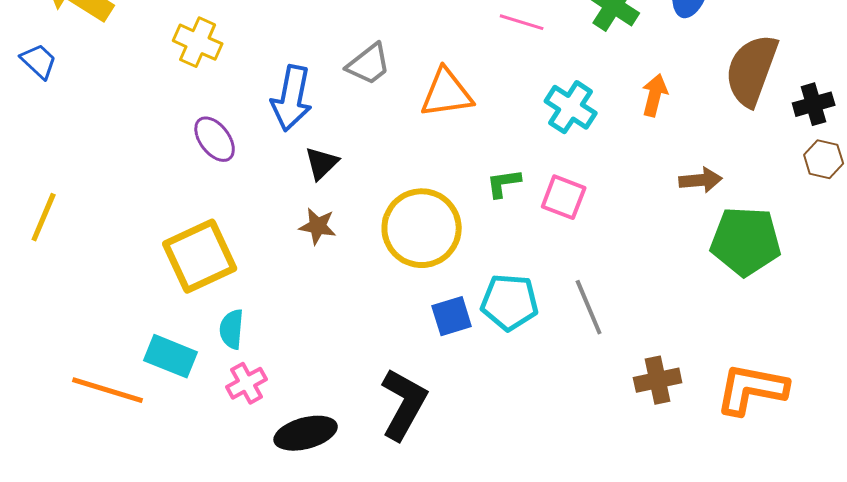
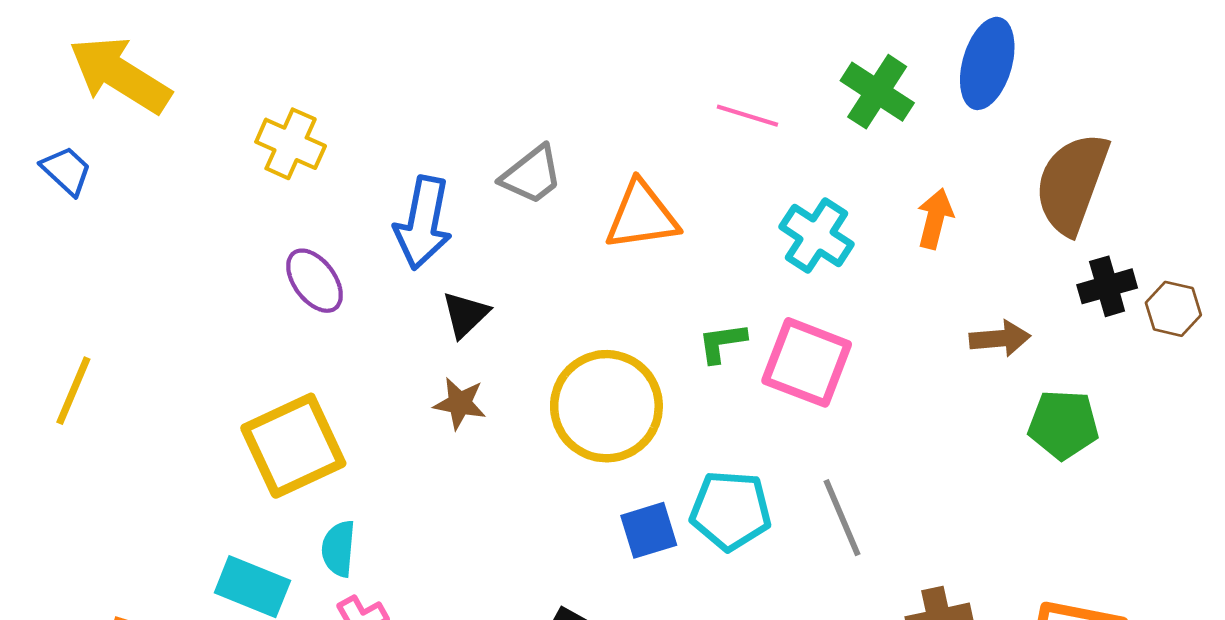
black cross: (814, 104) -> (1107, 286), moved
pink square: (564, 197) -> (807, 362), size x1.4
green pentagon: (746, 241) -> (1063, 425), size x0.7

